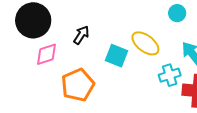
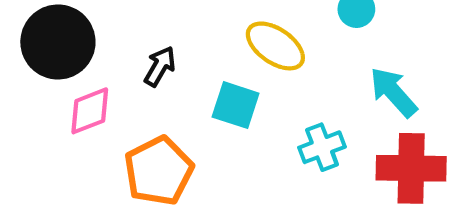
yellow ellipse: (145, 43) -> (275, 46), moved
cyan cross: (170, 75) -> (322, 147), moved

